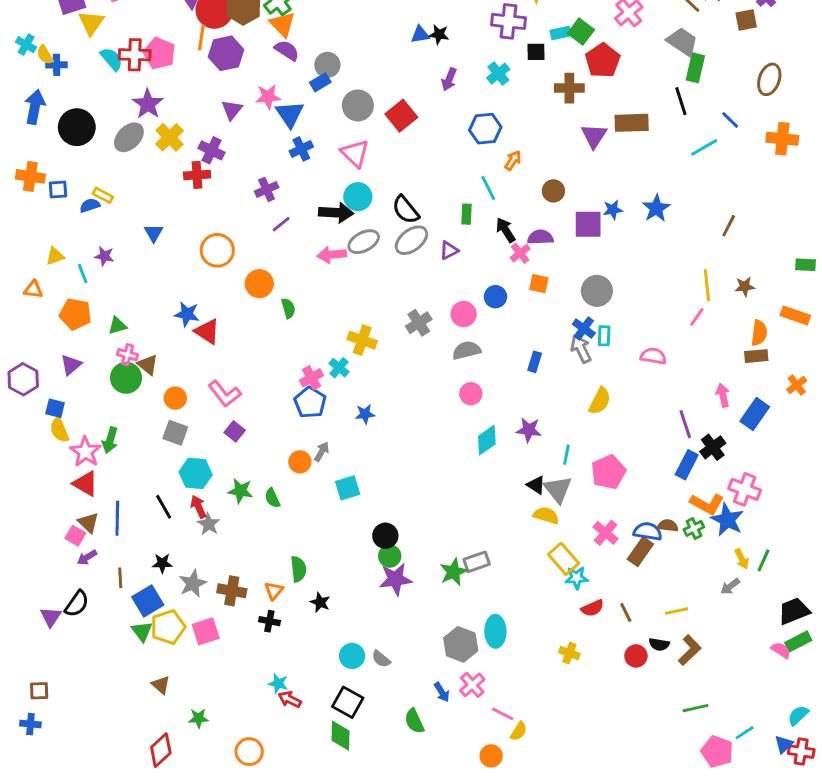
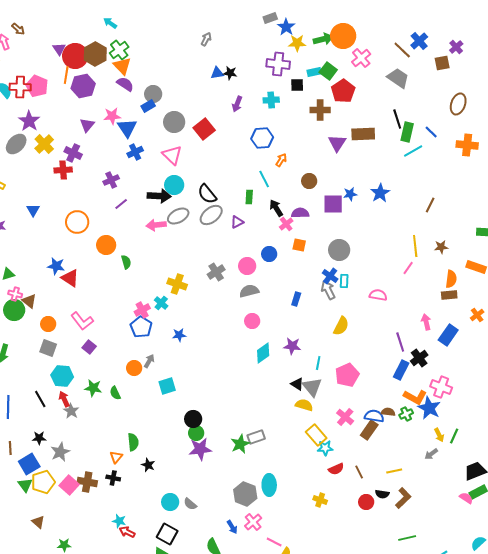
green rectangle: (695, 68) -> (407, 132), moved
cyan cross: (498, 74) -> (271, 100), turned 35
brown cross: (232, 591) -> (87, 482), moved
pink square: (206, 631) -> (69, 485), turned -30

